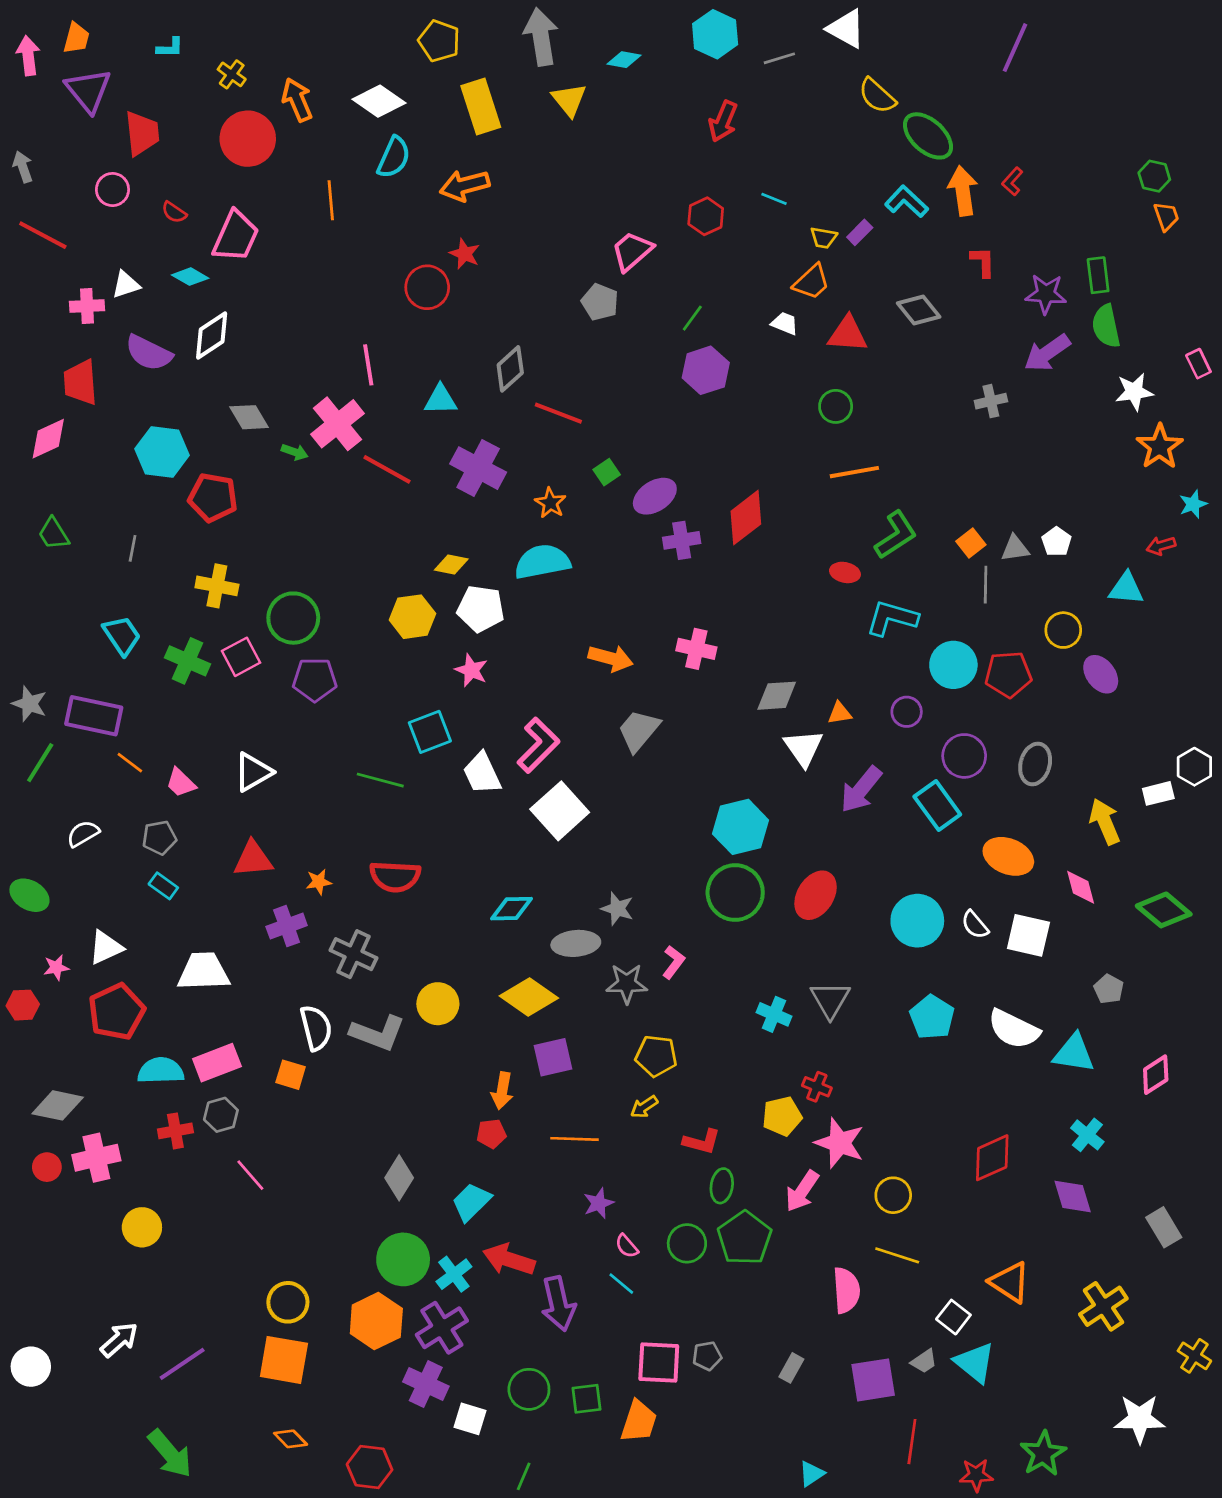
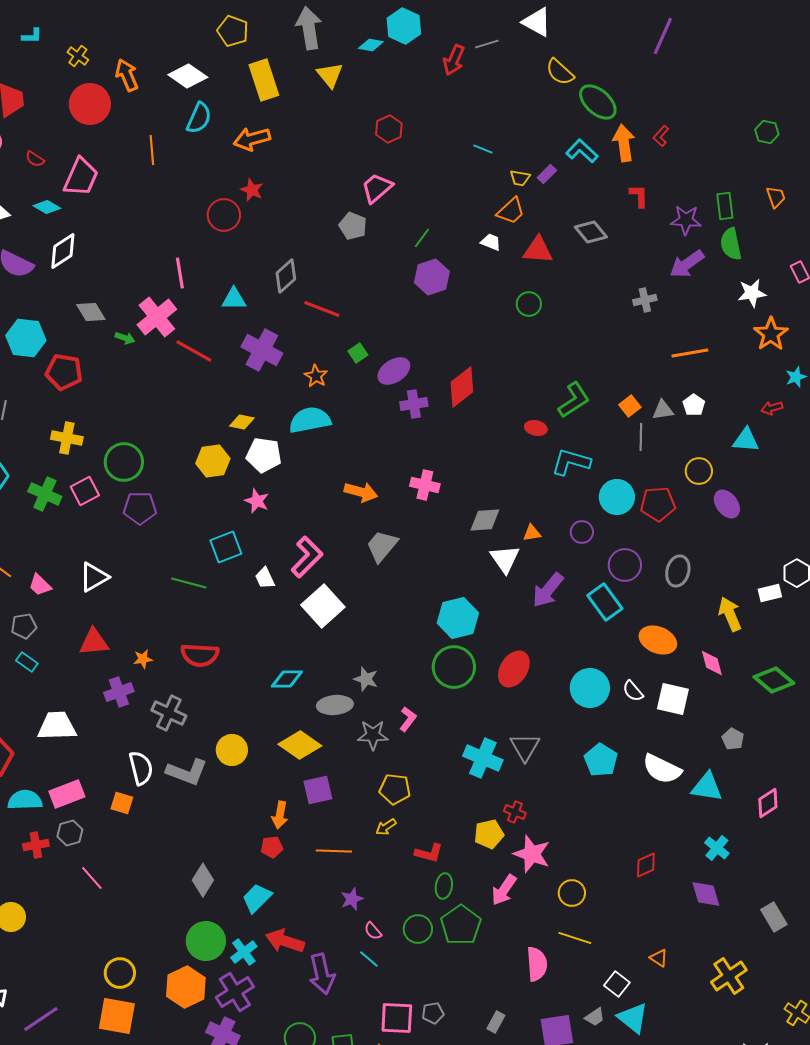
cyan hexagon: (715, 34) -> (404, 26), moved
red arrow: (723, 121) -> (454, 60), moved
red hexagon: (706, 216) -> (389, 129), moved
orange trapezoid: (1166, 216) -> (776, 197), moved
orange line: (854, 472) -> (690, 353), moved
white trapezoid: (482, 773) -> (265, 578), size x0.7
cyan cross: (774, 1014) -> (483, 758), size x1.5
red diamond: (992, 1158) -> (646, 865), size x0.7
orange triangle: (1010, 1282) -> (659, 958), size x0.6

